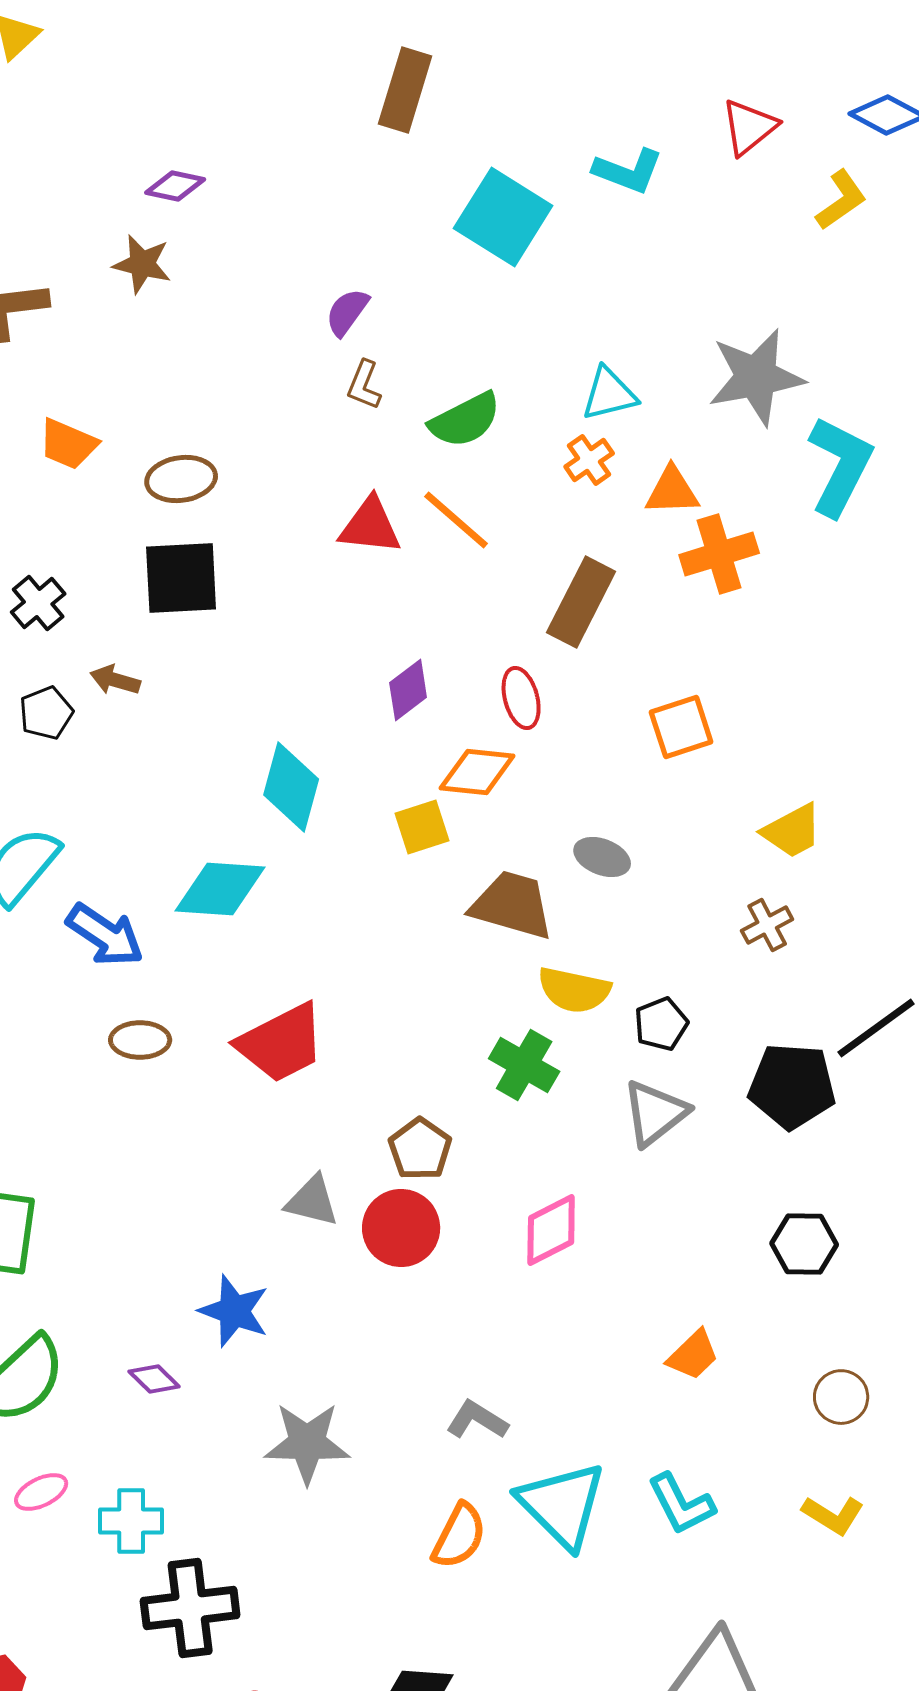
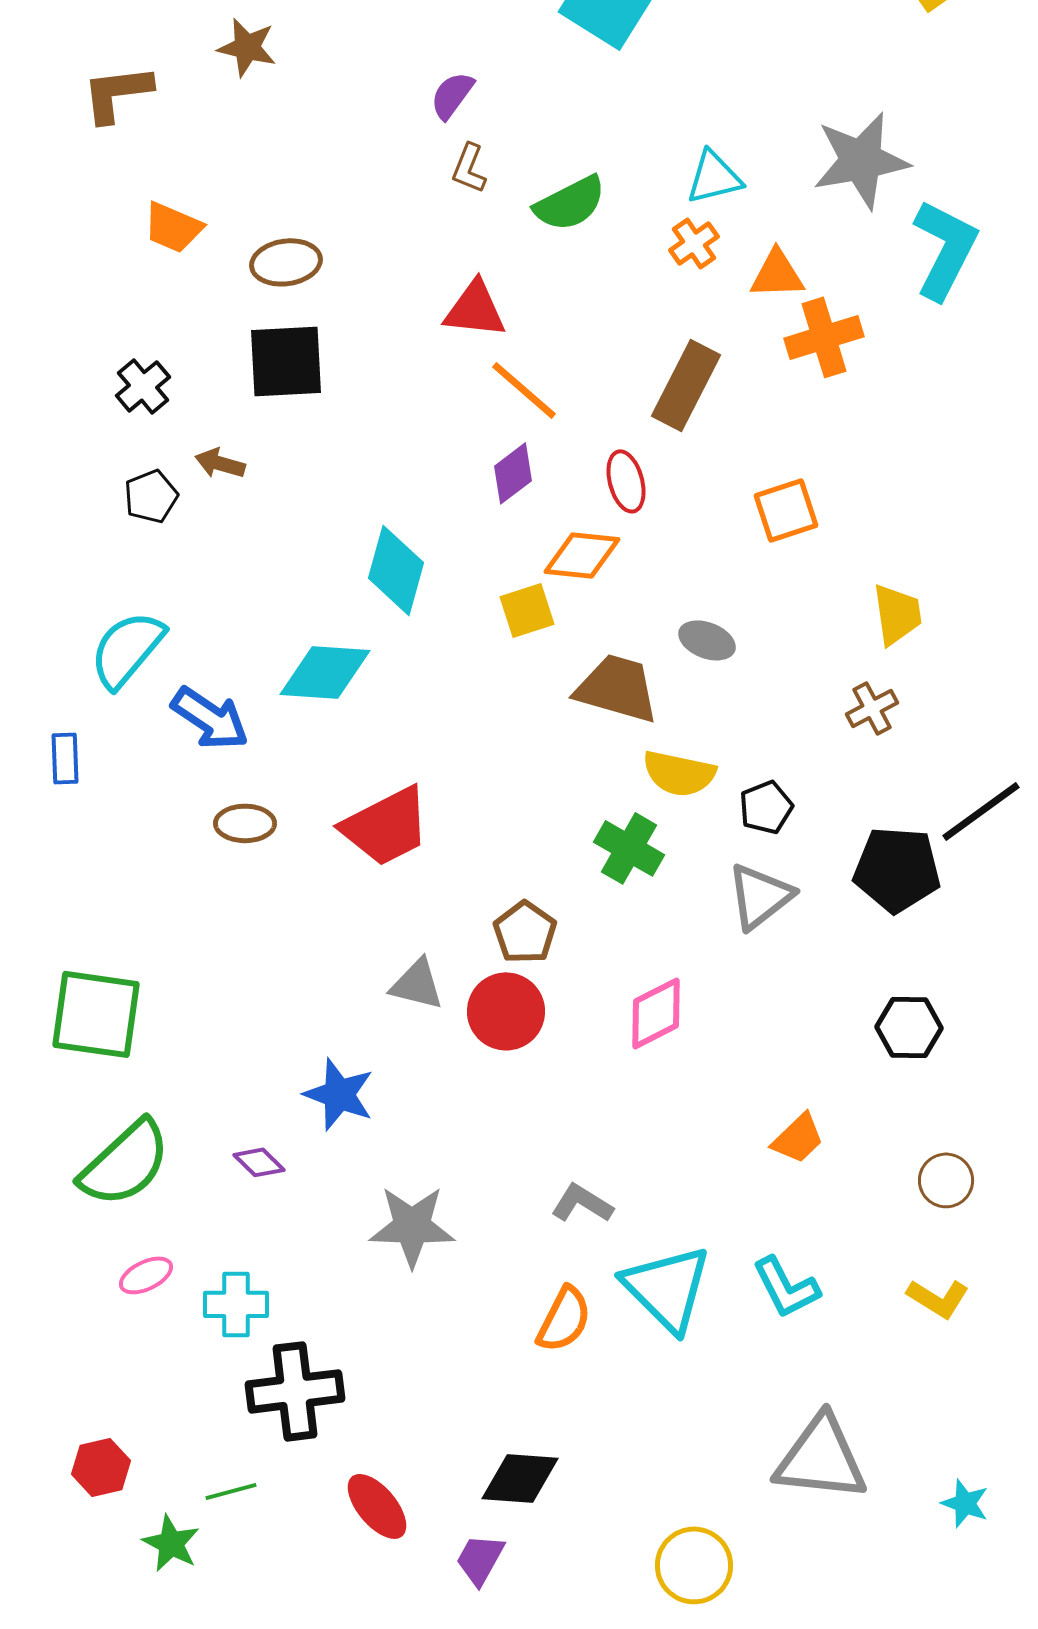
orange line: (456, 520) -> (524, 390), moved
yellow trapezoid: (792, 831) -> (897, 614), turned -70

